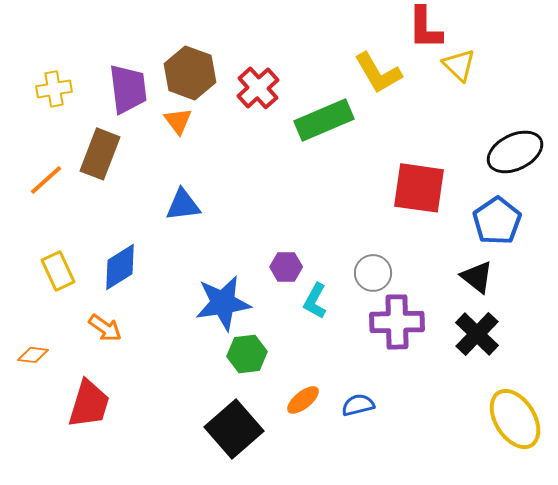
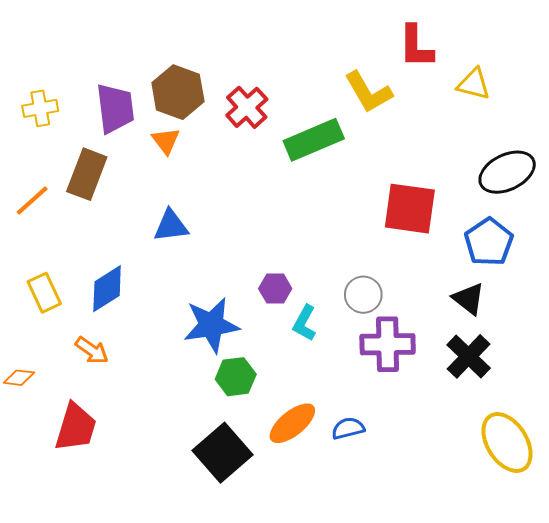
yellow triangle: (459, 65) -> (474, 84), moved, turned -30
orange ellipse: (303, 400) -> (292, 423), size x1.4

